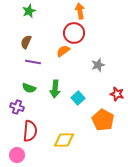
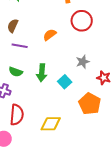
red circle: (74, 33) -> (82, 21), moved
gray star: (98, 65) -> (83, 62), moved

